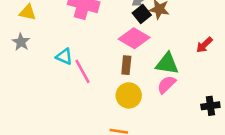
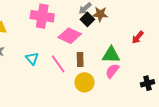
pink diamond: (134, 38) -> (70, 36), moved
cyan triangle: (64, 57) -> (32, 58), turned 32
pink line: (82, 71) -> (58, 64), moved

